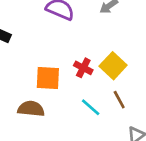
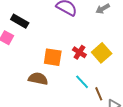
brown line: (119, 100) -> (99, 94), moved

